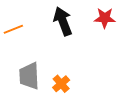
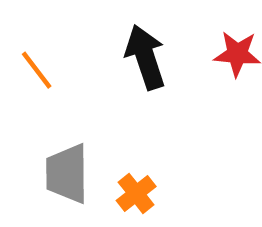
orange line: (13, 29) -> (37, 70), turned 72

